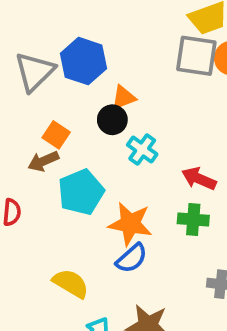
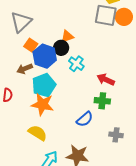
blue hexagon: (83, 61) -> (45, 56), moved
orange square: (56, 135) -> (31, 45), moved
orange star: (130, 224) -> (42, 104), moved
blue semicircle: (132, 258) -> (85, 119), moved

